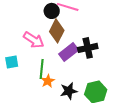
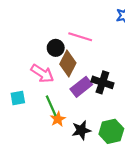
black circle: (52, 11) -> (56, 48), moved
black cross: (88, 48) -> (102, 82), turned 30
green line: (42, 69) -> (51, 106), turned -30

